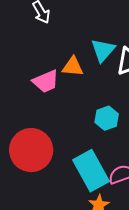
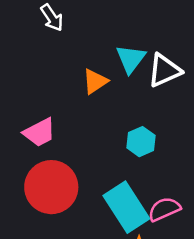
orange triangle: (73, 67) -> (95, 81), turned -35
pink trapezoid: (46, 81) -> (40, 132), moved

